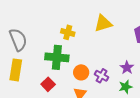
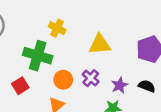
yellow triangle: (103, 23) -> (100, 44), moved
purple cross: (102, 76) -> (91, 78), moved

